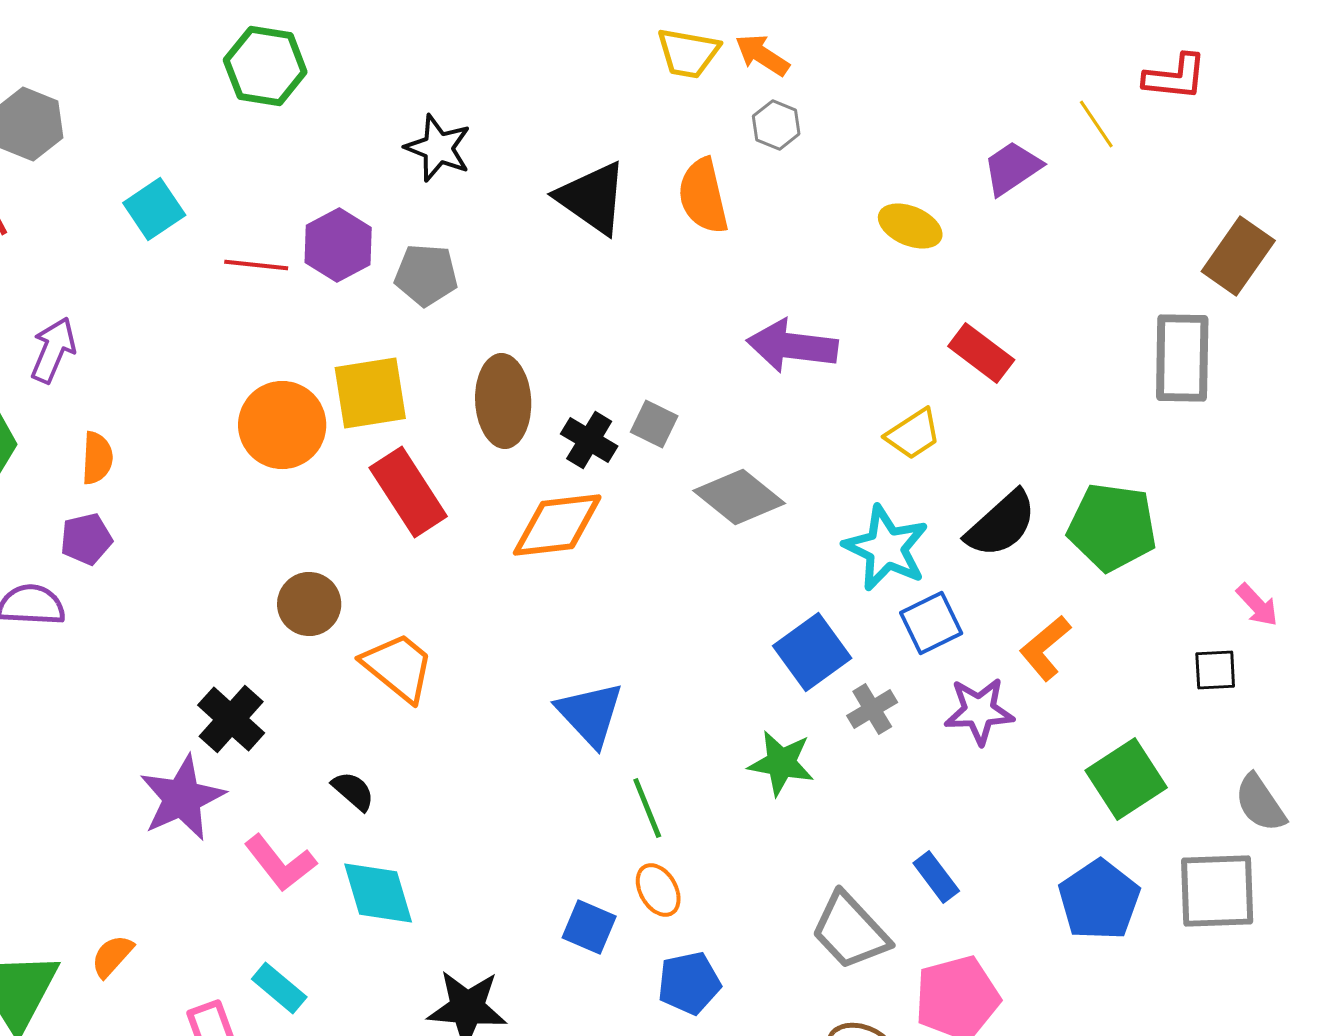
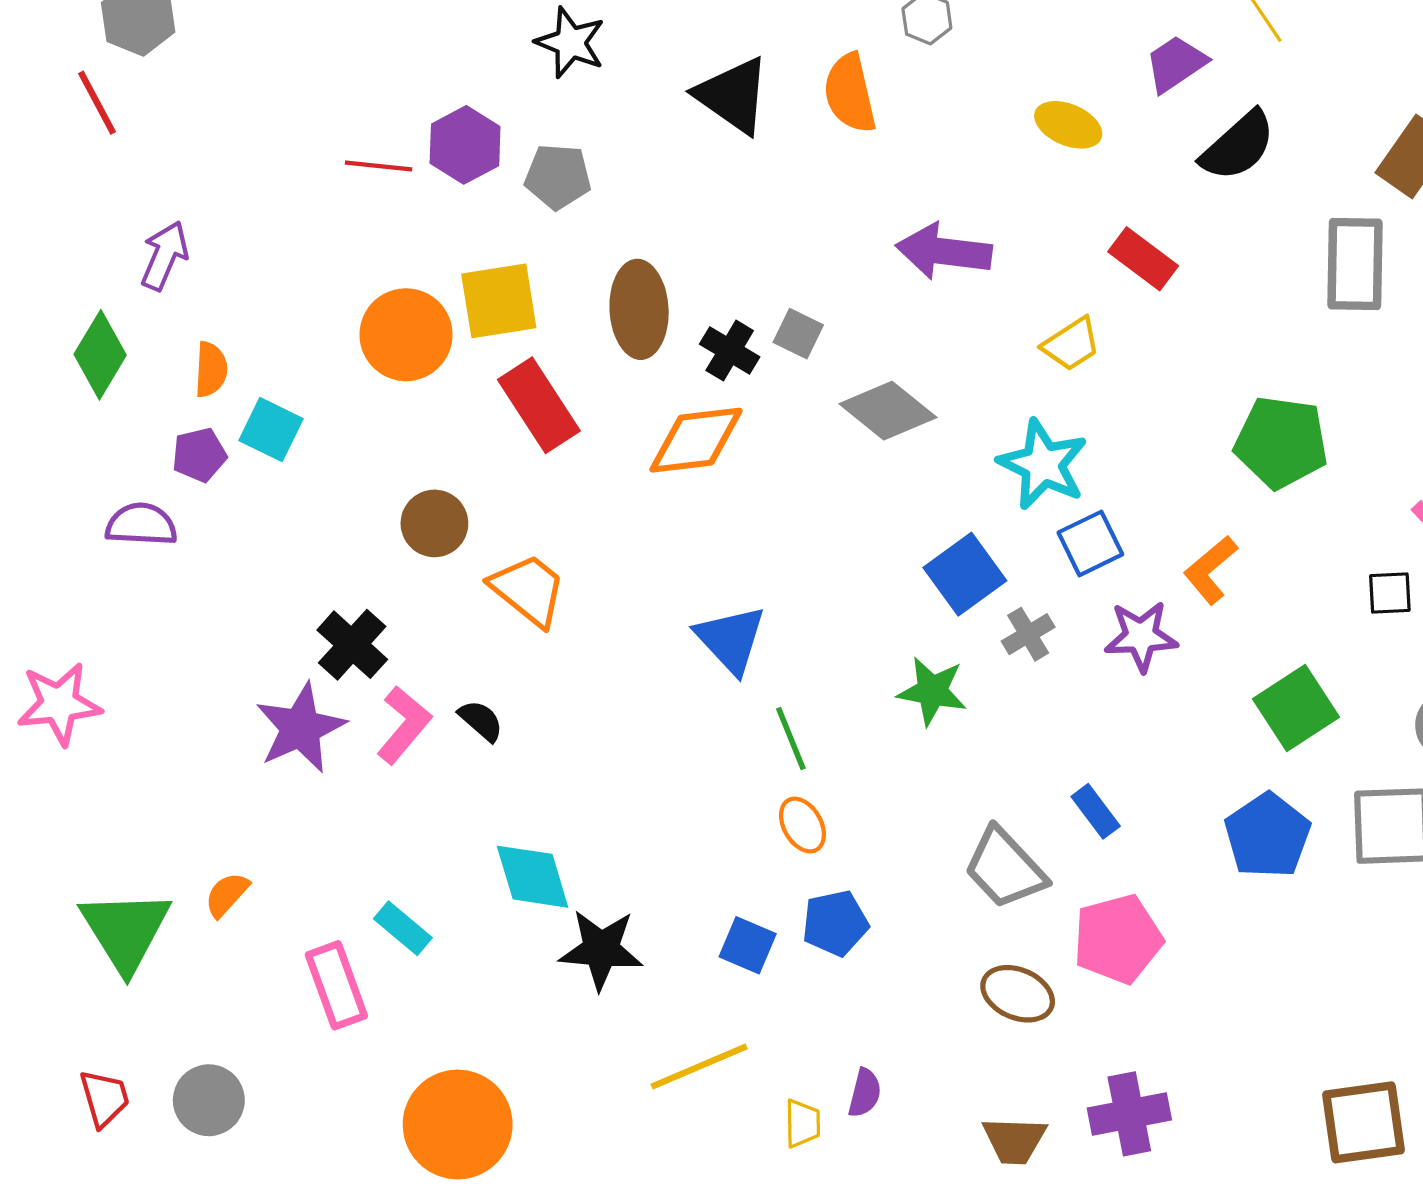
cyan square: (154, 209) -> (271, 430), moved, turned -30
black semicircle: (1001, 524) -> (1238, 146), moved
pink L-shape: (280, 863) -> (404, 725), moved, turned -102
cyan diamond: (378, 893) -> (533, 877), moved
blue square: (589, 927) -> (748, 945), moved

